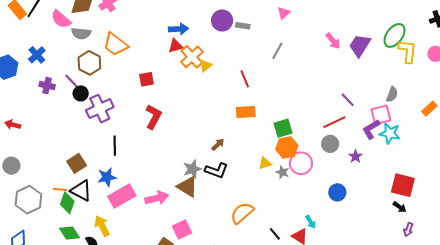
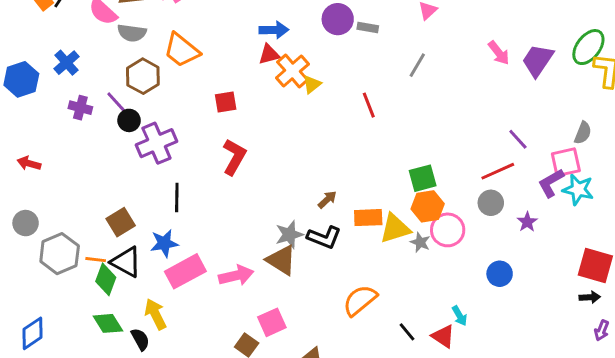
orange rectangle: (246, 112) -> (368, 218), moved
yellow triangle: (265, 163) -> (395, 229), size x1.6
gray hexagon: (28, 200) -> (60, 254), moved
black arrow: (400, 207) -> (590, 297), turned -40

